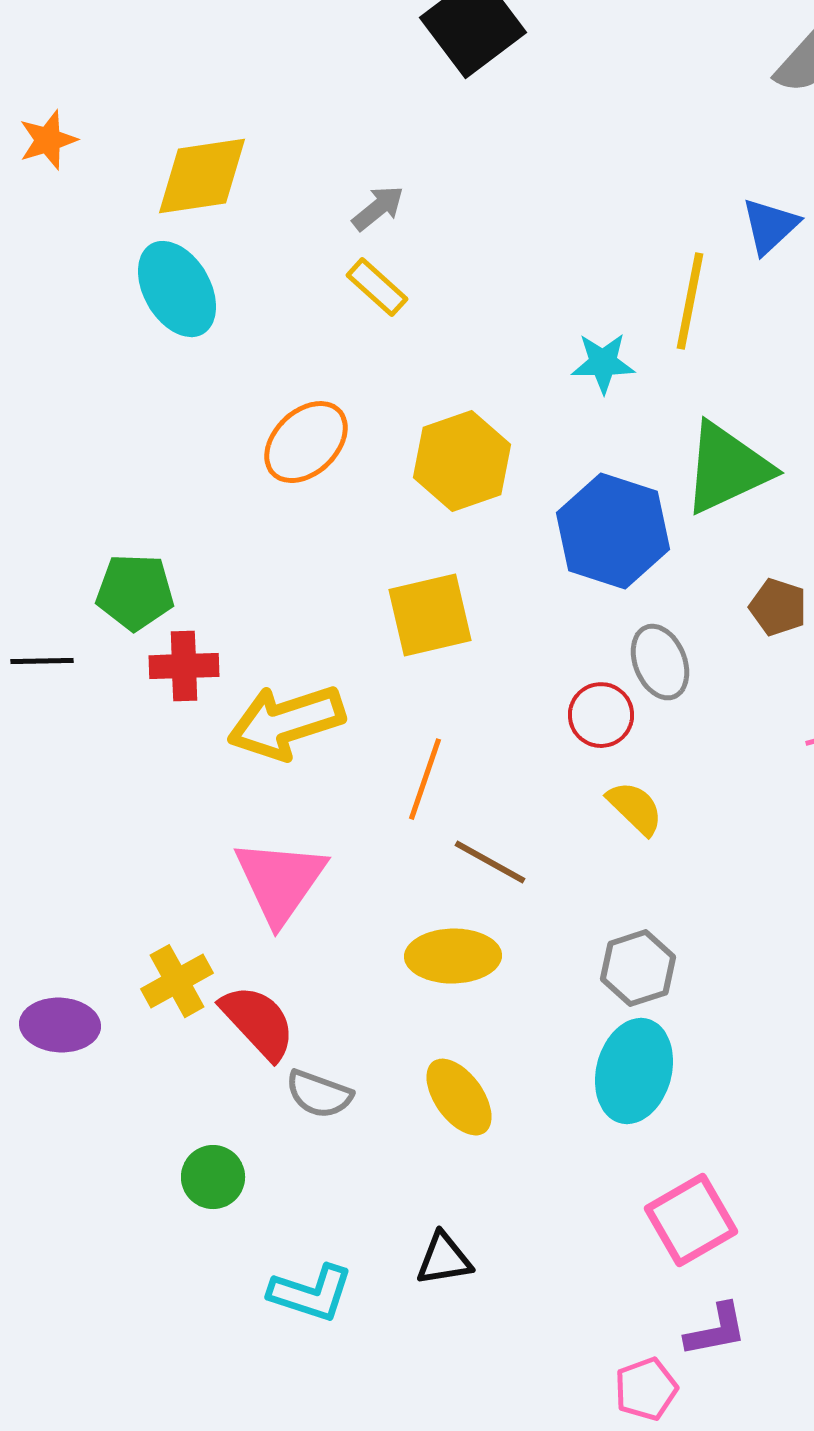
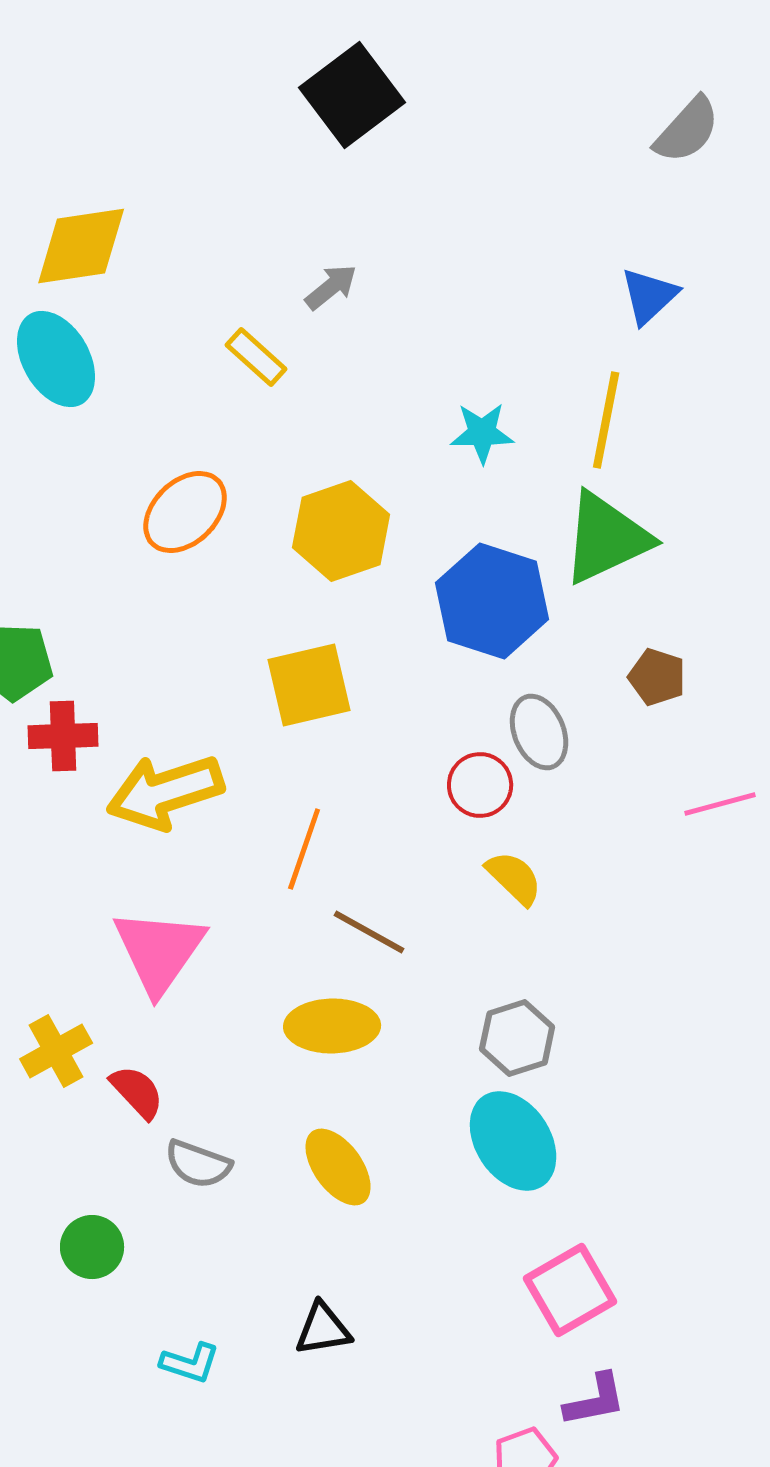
gray arrow: (378, 208) -> (331, 287), moved
yellow line: (690, 301) -> (606, 420), moved
red semicircle: (258, 1022) -> (137, 1092), size x0.7
cyan ellipse: (634, 1071) -> (513, 1141), turned -48
cyan L-shape: (311, 1293) -> (190, 1363), size x0.7

